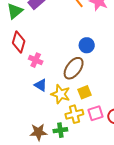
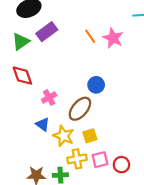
red diamond: (19, 42) -> (22, 76), turned -40
pink cross: (36, 60) -> (49, 97), moved, turned 32

